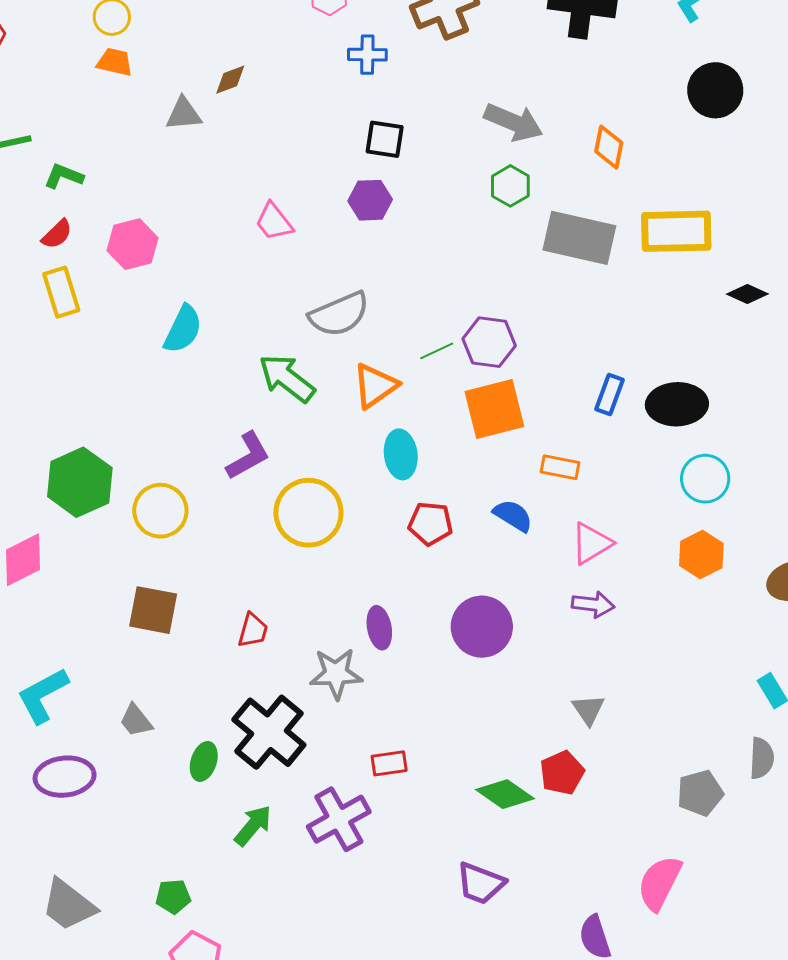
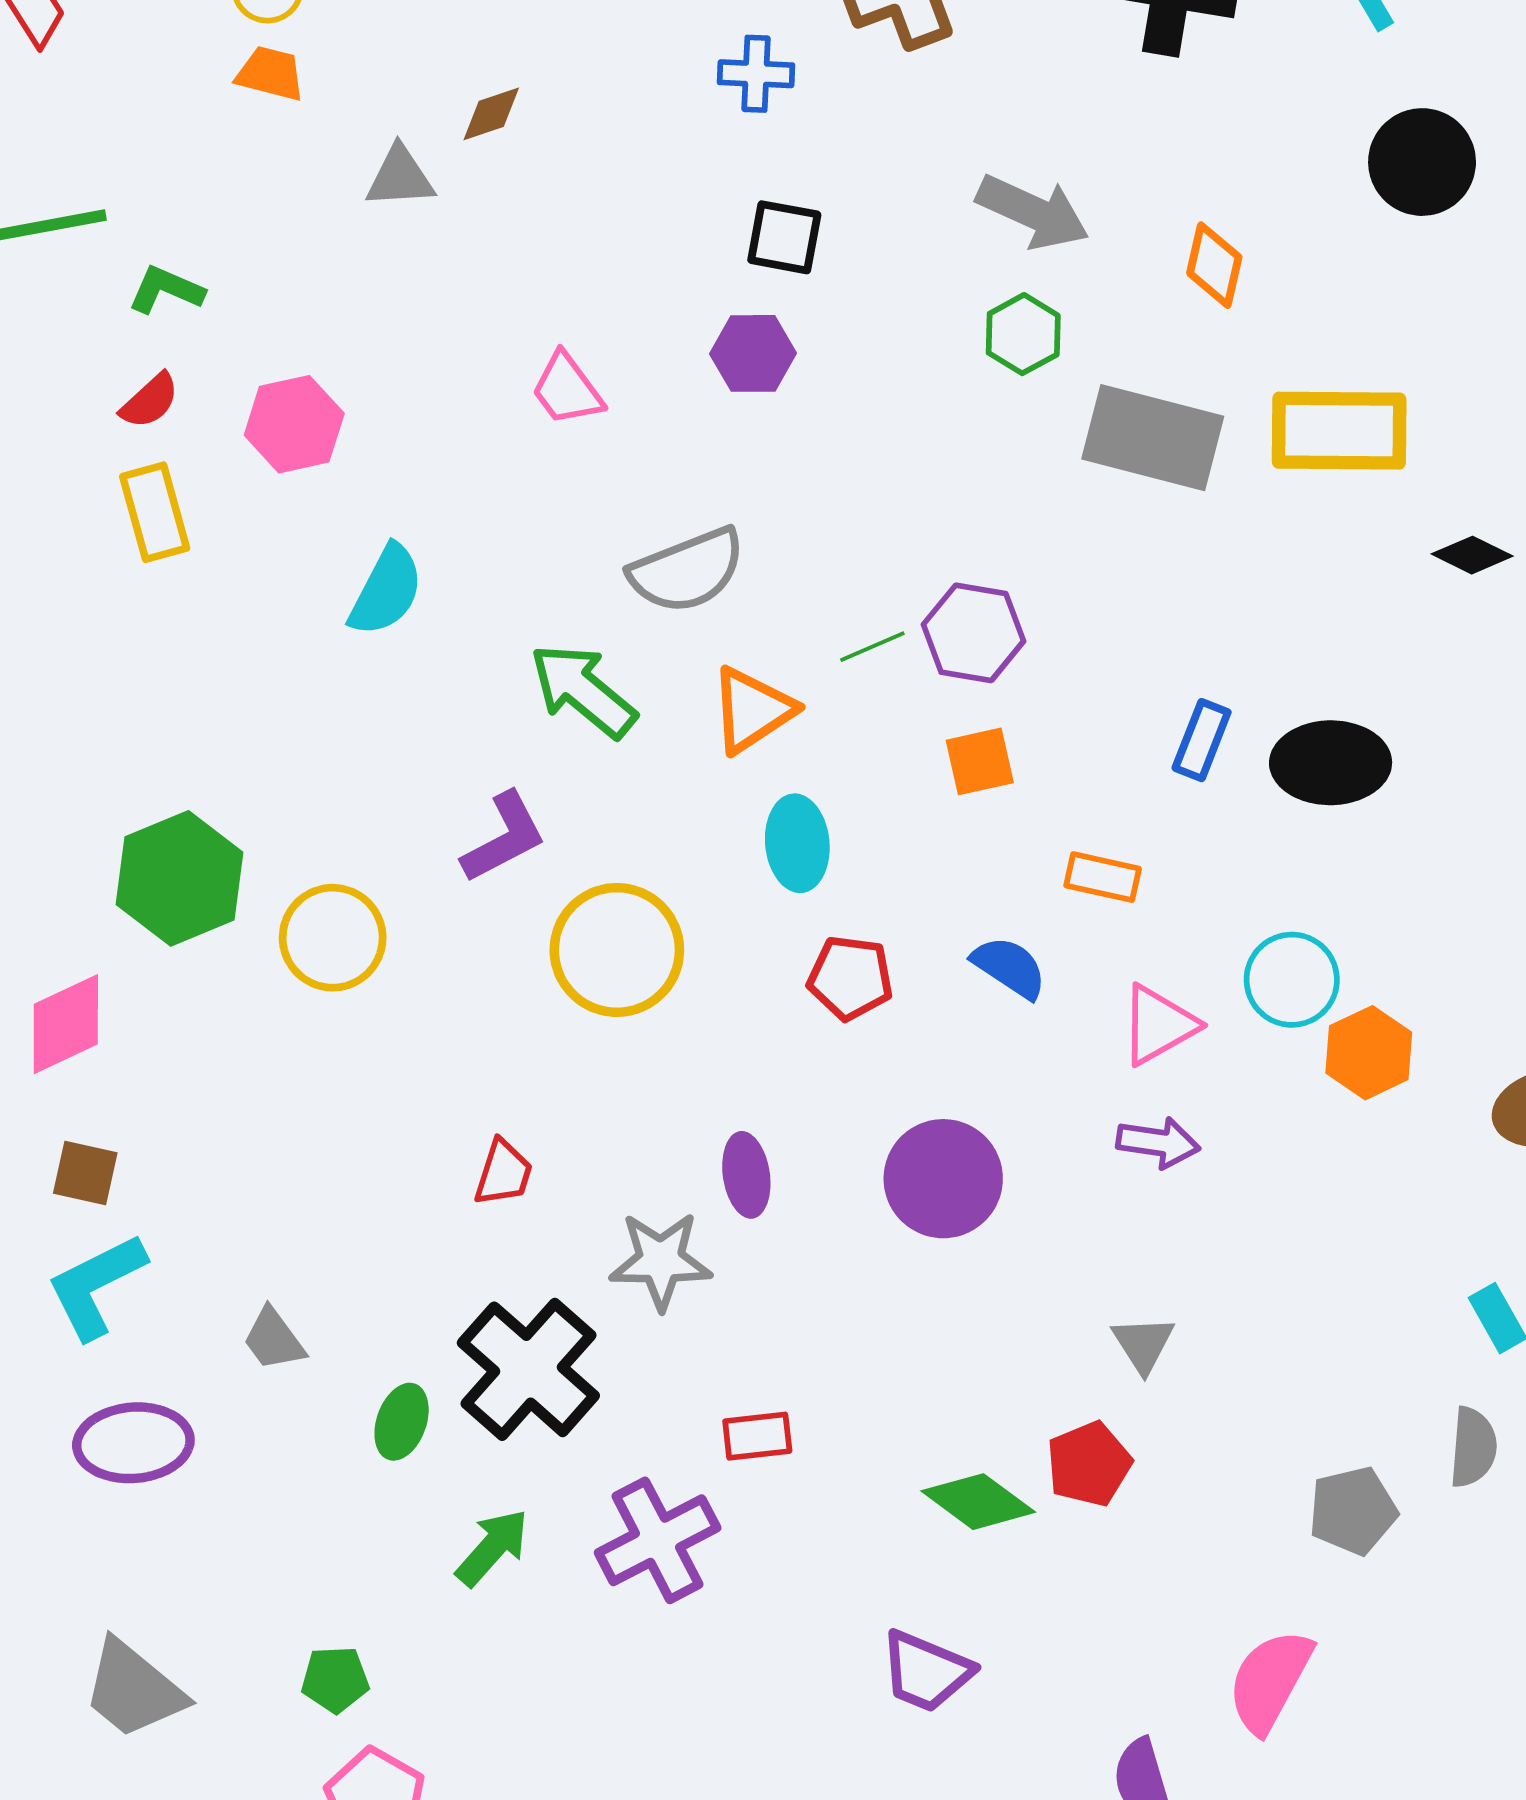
orange square: (494, 409) -> (980, 761), size x0.6
cyan circle: (705, 479) -> (1292, 980), moved
brown square: (153, 610) -> (85, 1173), moved, size x0.7

